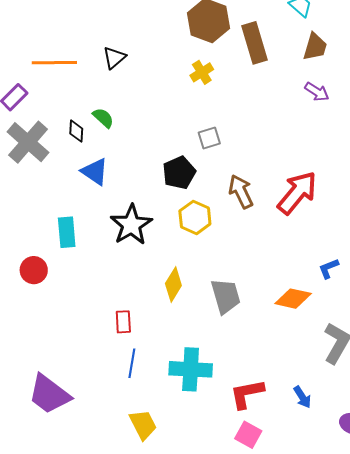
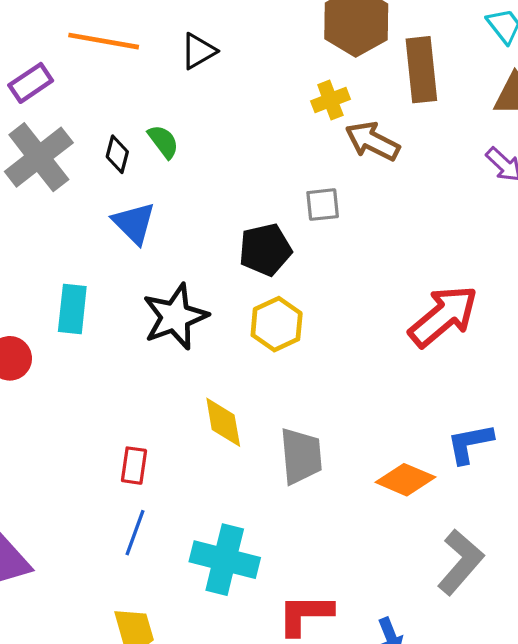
brown arrow: (241, 192) -> (372, 141), moved, turned -48
blue L-shape: (329, 268) -> (470, 443), size x1.4
yellow diamond: (173, 284) -> (223, 422), turned -52

